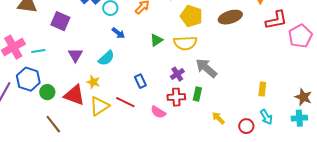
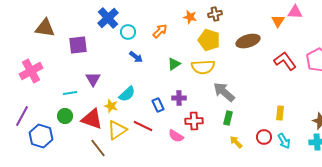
red L-shape: (276, 20) -> (285, 61), moved, turned -115
purple square: (60, 21) -> (78, 45), turned -30
cyan line: (38, 51) -> (70, 93), moved
cyan semicircle: (106, 58) -> (127, 94), moved
purple cross: (177, 74) -> (179, 98), moved, turned 32
blue hexagon: (28, 79) -> (41, 136), moved
green rectangle: (197, 94) -> (228, 118), moved
brown line: (53, 124) -> (98, 148), moved
red circle: (246, 126) -> (264, 137), moved

